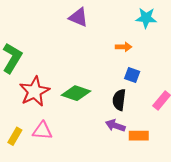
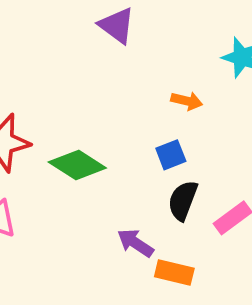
blue square: (132, 75) -> (171, 155), moved, turned 35
black semicircle: (119, 100) -> (183, 200), moved

